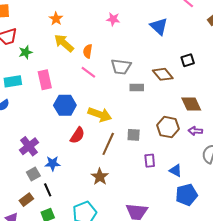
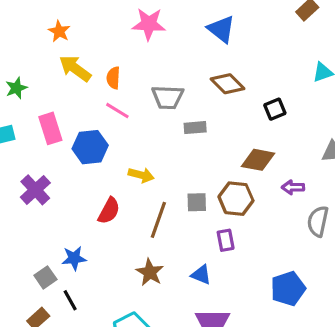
pink star: (113, 19) -> (149, 24), size x1.5
black square: (188, 60) -> (275, 109), moved
brown diamond: (163, 74) -> (227, 84), moved
brown diamond: (191, 104) -> (258, 160), moved, turned -50
blue hexagon: (65, 105) -> (90, 147), moved
yellow arrow: (100, 114) -> (141, 175), size x0.7
brown hexagon: (168, 127) -> (236, 199), moved
purple cross: (29, 146) -> (35, 190), moved
blue triangle: (176, 171) -> (201, 275), moved

